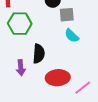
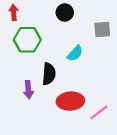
gray square: (67, 15) -> (102, 30), moved
cyan semicircle: (72, 36) -> (75, 53), moved, turned -91

